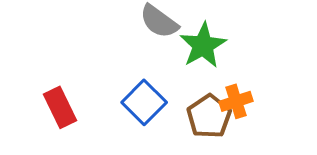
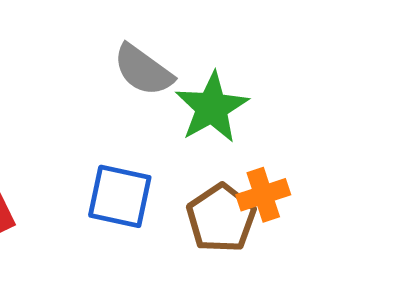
blue square: (144, 102) -> (120, 196), turned -33

